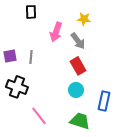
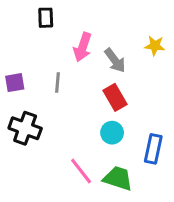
yellow star: (84, 19) -> (155, 46), moved
gray line: (31, 57) -> (57, 83), moved
pink line: (39, 116) -> (81, 171), moved

